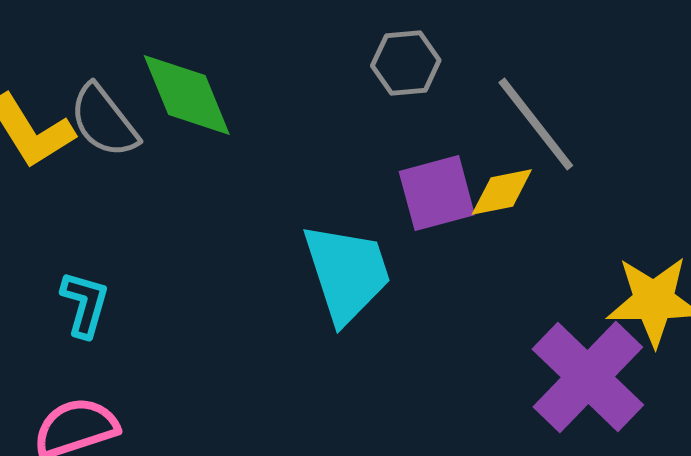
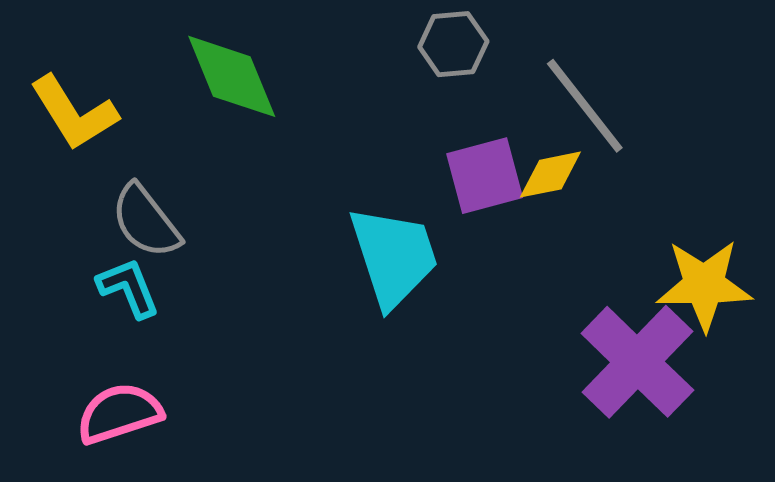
gray semicircle: (104, 121) -> (146, 221), moved
cyan L-shape: (85, 304) -> (128, 288), turned -38

